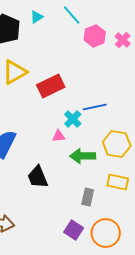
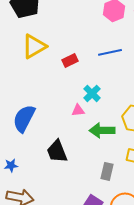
red rectangle: (51, 86) -> (70, 60), size x0.6
blue line: (95, 107) -> (110, 52), moved

